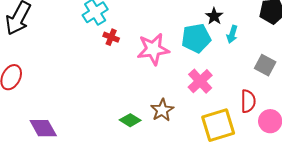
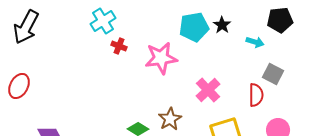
cyan arrow: (232, 34) -> (255, 42), moved, turned -90
cyan pentagon: (196, 38) -> (194, 27), moved
red semicircle: (248, 101) -> (256, 95), moved

